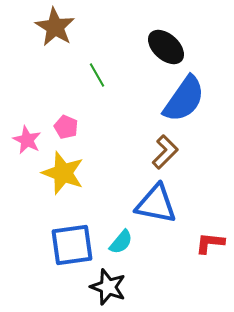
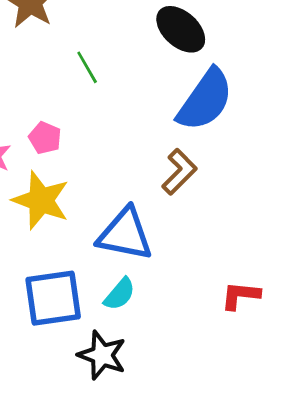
blue triangle: (156, 204) -> (125, 234), moved

